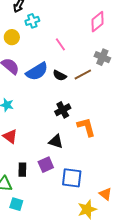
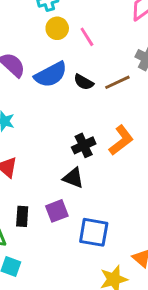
yellow circle: (12, 37) -> (57, 28), moved
black cross: (63, 110) -> (84, 145), moved
orange L-shape: (86, 127) -> (121, 140), moved, turned 65

